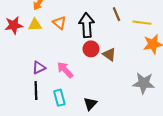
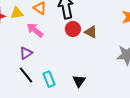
pink arrow: (65, 70) -> (35, 30), moved
black line: (36, 90) -> (26, 75), turned -30

